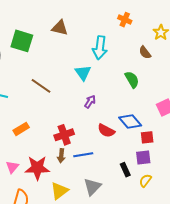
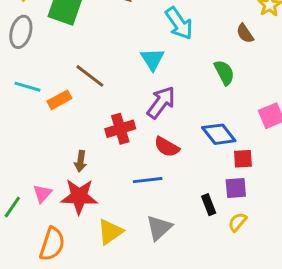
cyan arrow: (100, 48) -> (179, 23), turned -45
purple arrow: (90, 102) -> (161, 102), size x1.6
orange rectangle: (21, 129) -> (59, 100), moved
red semicircle: (106, 131) -> (167, 147), moved
red cross: (64, 135) -> (120, 129), moved
brown arrow: (61, 156) -> (81, 161), moved

